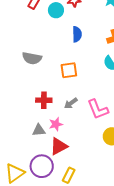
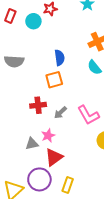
blue semicircle: (77, 34) -> (60, 58), moved
gray semicircle: (32, 58) -> (14, 61), moved
red cross: (44, 100) -> (38, 105), moved

